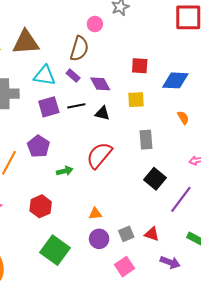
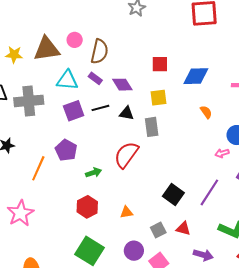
pink circle: (95, 24) -> (75, 40), moved
gray rectangle: (146, 140) -> (152, 127), moved
black square: (155, 179) -> (173, 195), moved
red hexagon: (41, 206) -> (87, 207), moved
purple circle: (99, 239) -> (134, 251), moved

